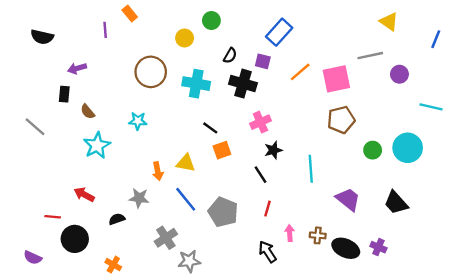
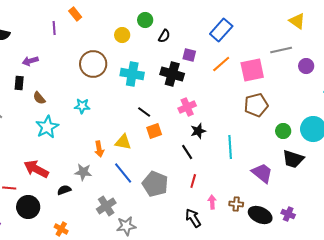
blue rectangle: (279, 32) -> (221, 30), moved
black semicircle: (230, 56) -> (164, 36), moved
red arrow: (84, 195) -> (36, 169), size x1.4
black trapezoid: (396, 203) -> (293, 159), moved, turned -30

